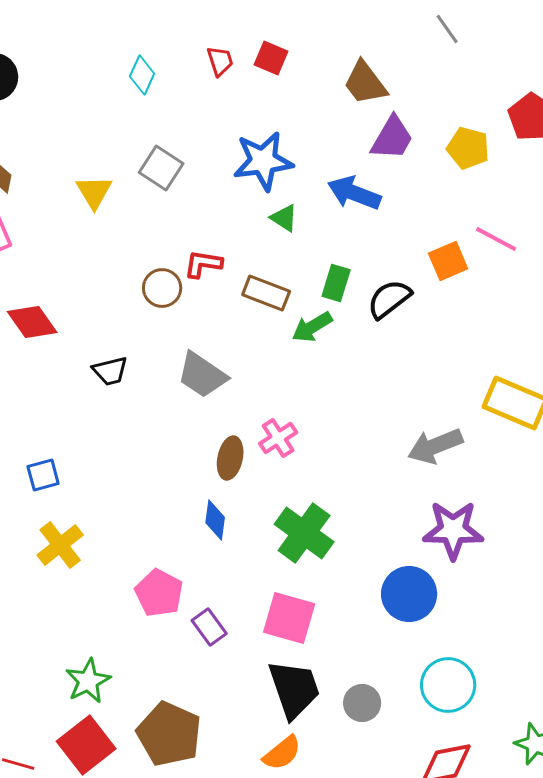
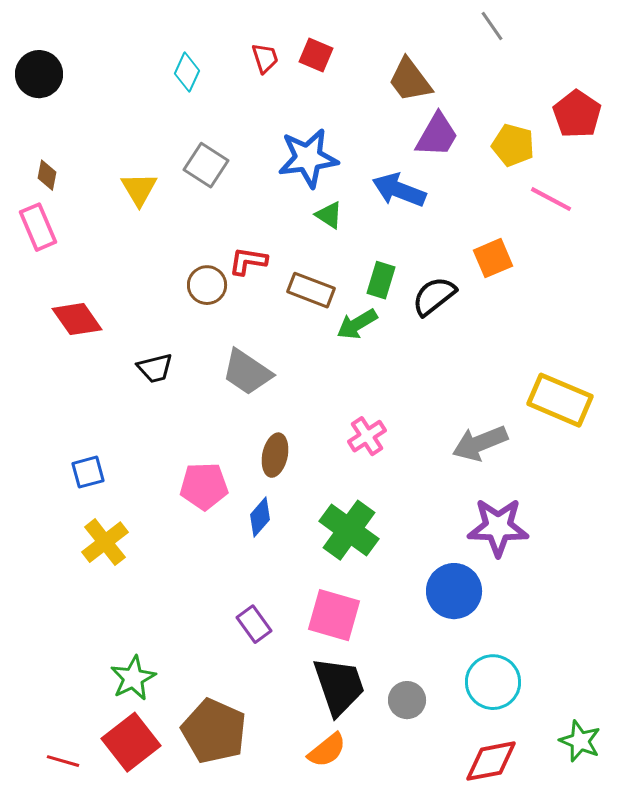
pink line: (496, 239) -> (551, 199), moved
pink cross: (278, 438) -> (367, 436), moved
blue diamond: (215, 520) -> (260, 517), turned 33
pink pentagon: (159, 593) -> (204, 486), moved, turned -30

